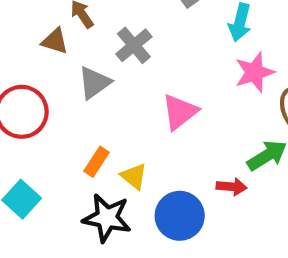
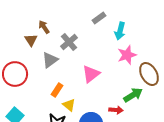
brown triangle: (55, 41) -> (31, 40), turned 40
orange rectangle: (96, 162) -> (57, 90), moved

